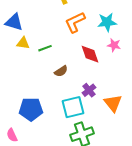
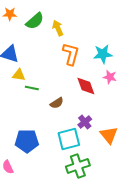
orange L-shape: (75, 22) -> (71, 54), turned 130
green line: (45, 48) -> (32, 88), moved, turned 32

